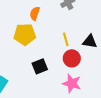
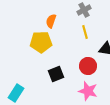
yellow line: (66, 39) -> (85, 32), moved

